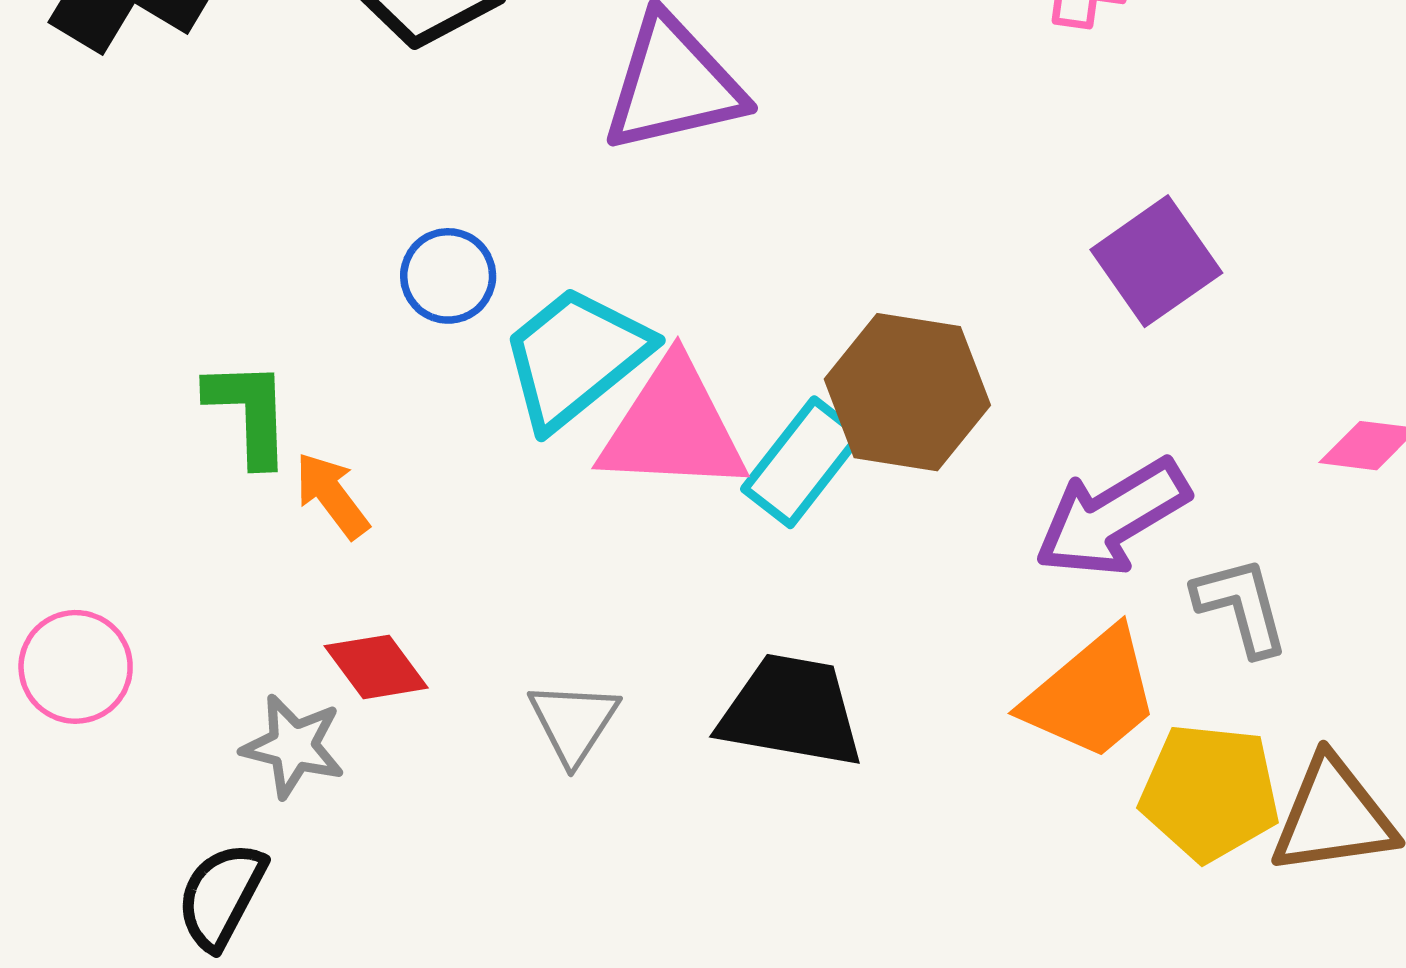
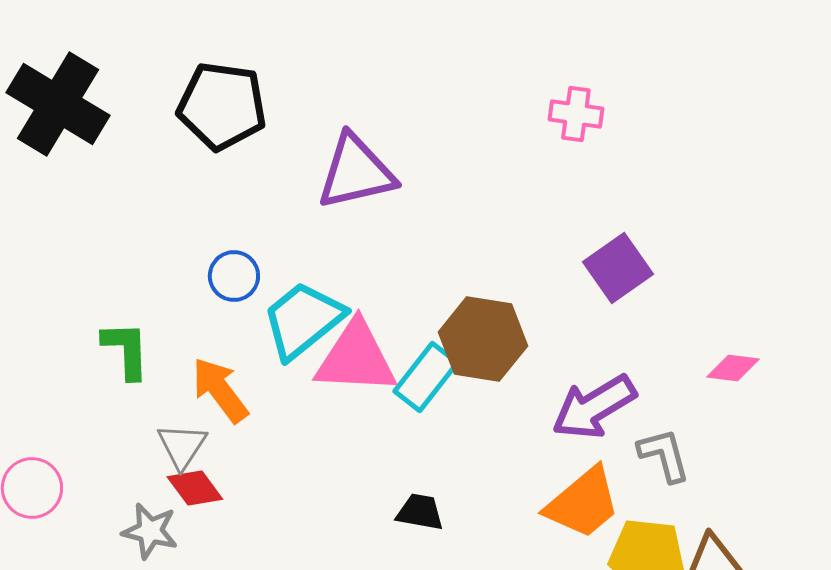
orange arrow: (332, 495) -> (220, 390), moved, size x1.4
black trapezoid: (791, 711) -> (420, 512), size x0.6
gray triangle: (574, 722) -> (182, 446), moved

